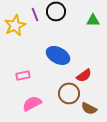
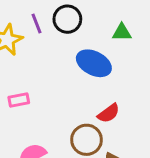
blue ellipse: (58, 55) -> (94, 63), moved
pink rectangle: (23, 75) -> (19, 100), moved

